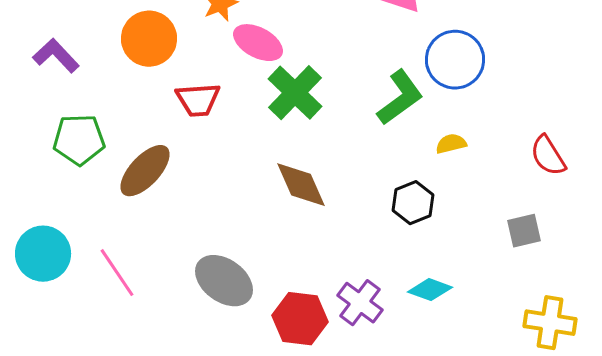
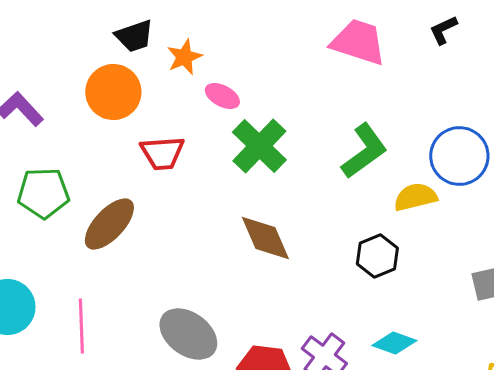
pink ellipse: (258, 43) -> (222, 96), size x0.7
blue circle: (455, 60) -> (459, 156), moved
yellow semicircle: (451, 144) -> (415, 197), size x1.4
pink line: (117, 273) -> (81, 326), turned 32

